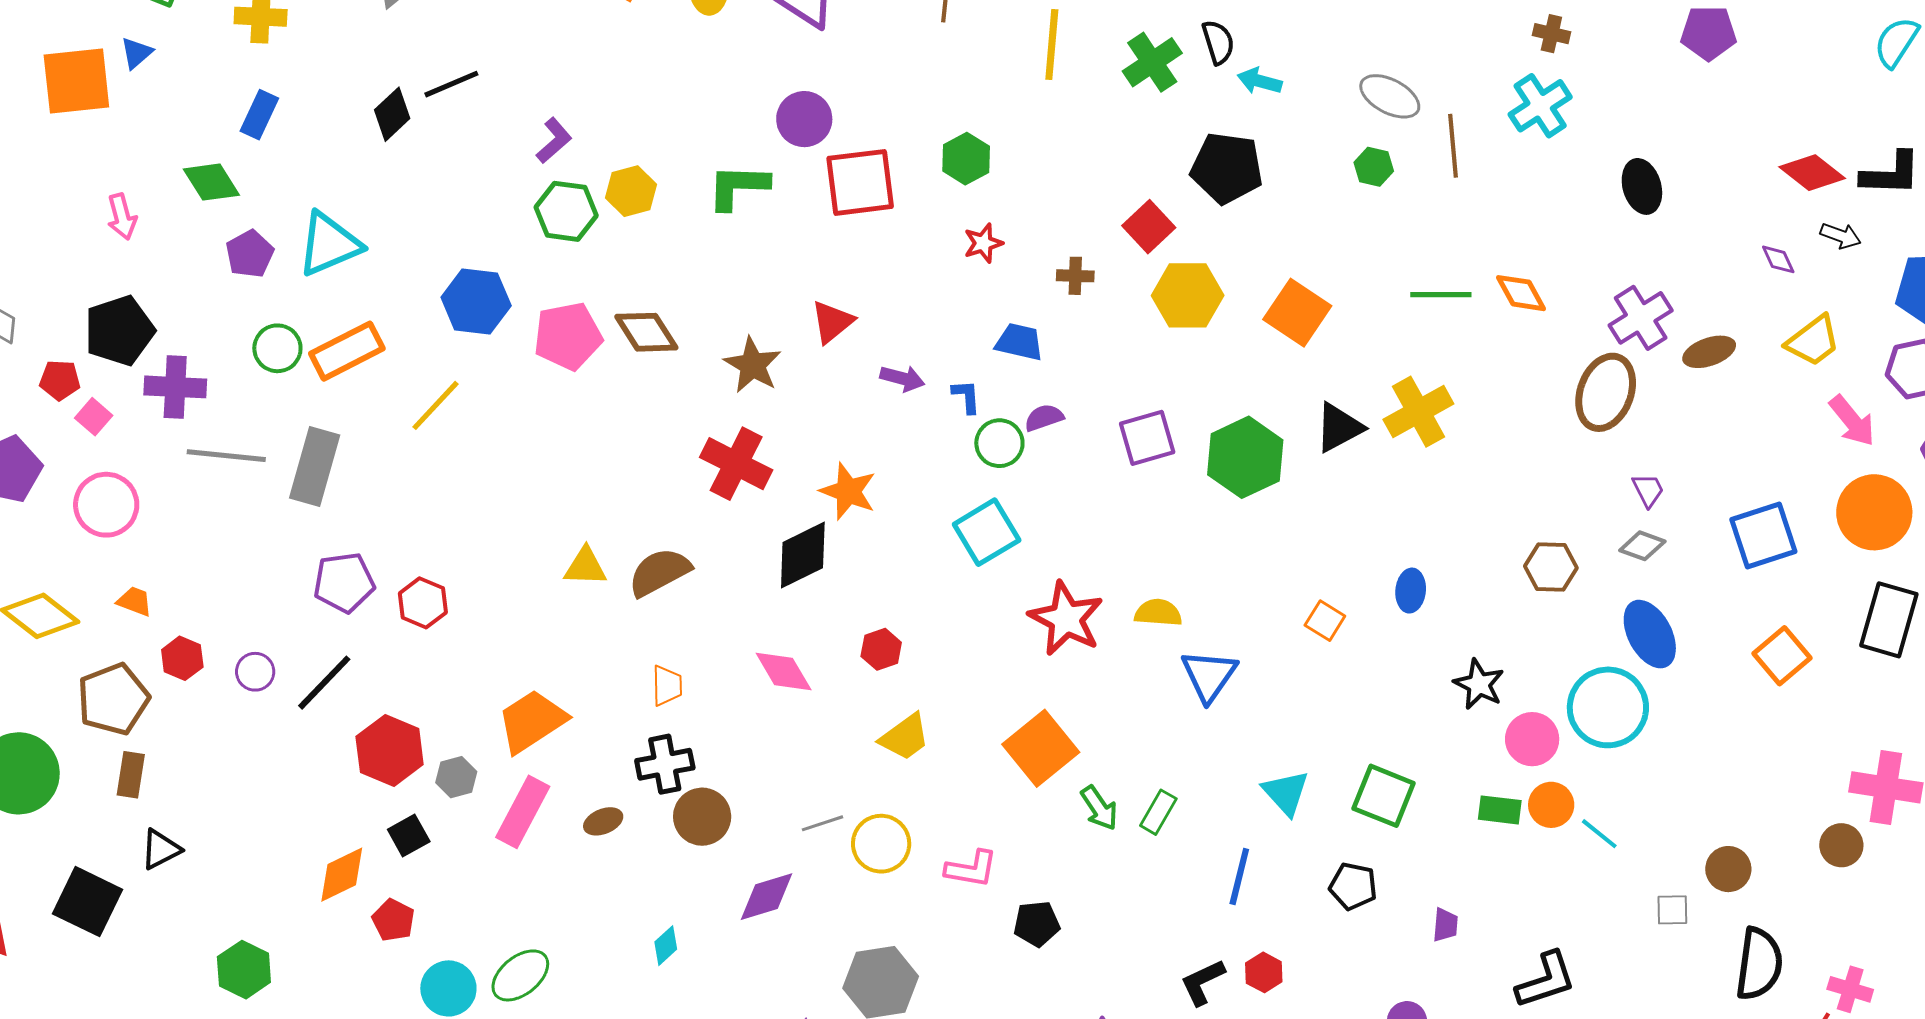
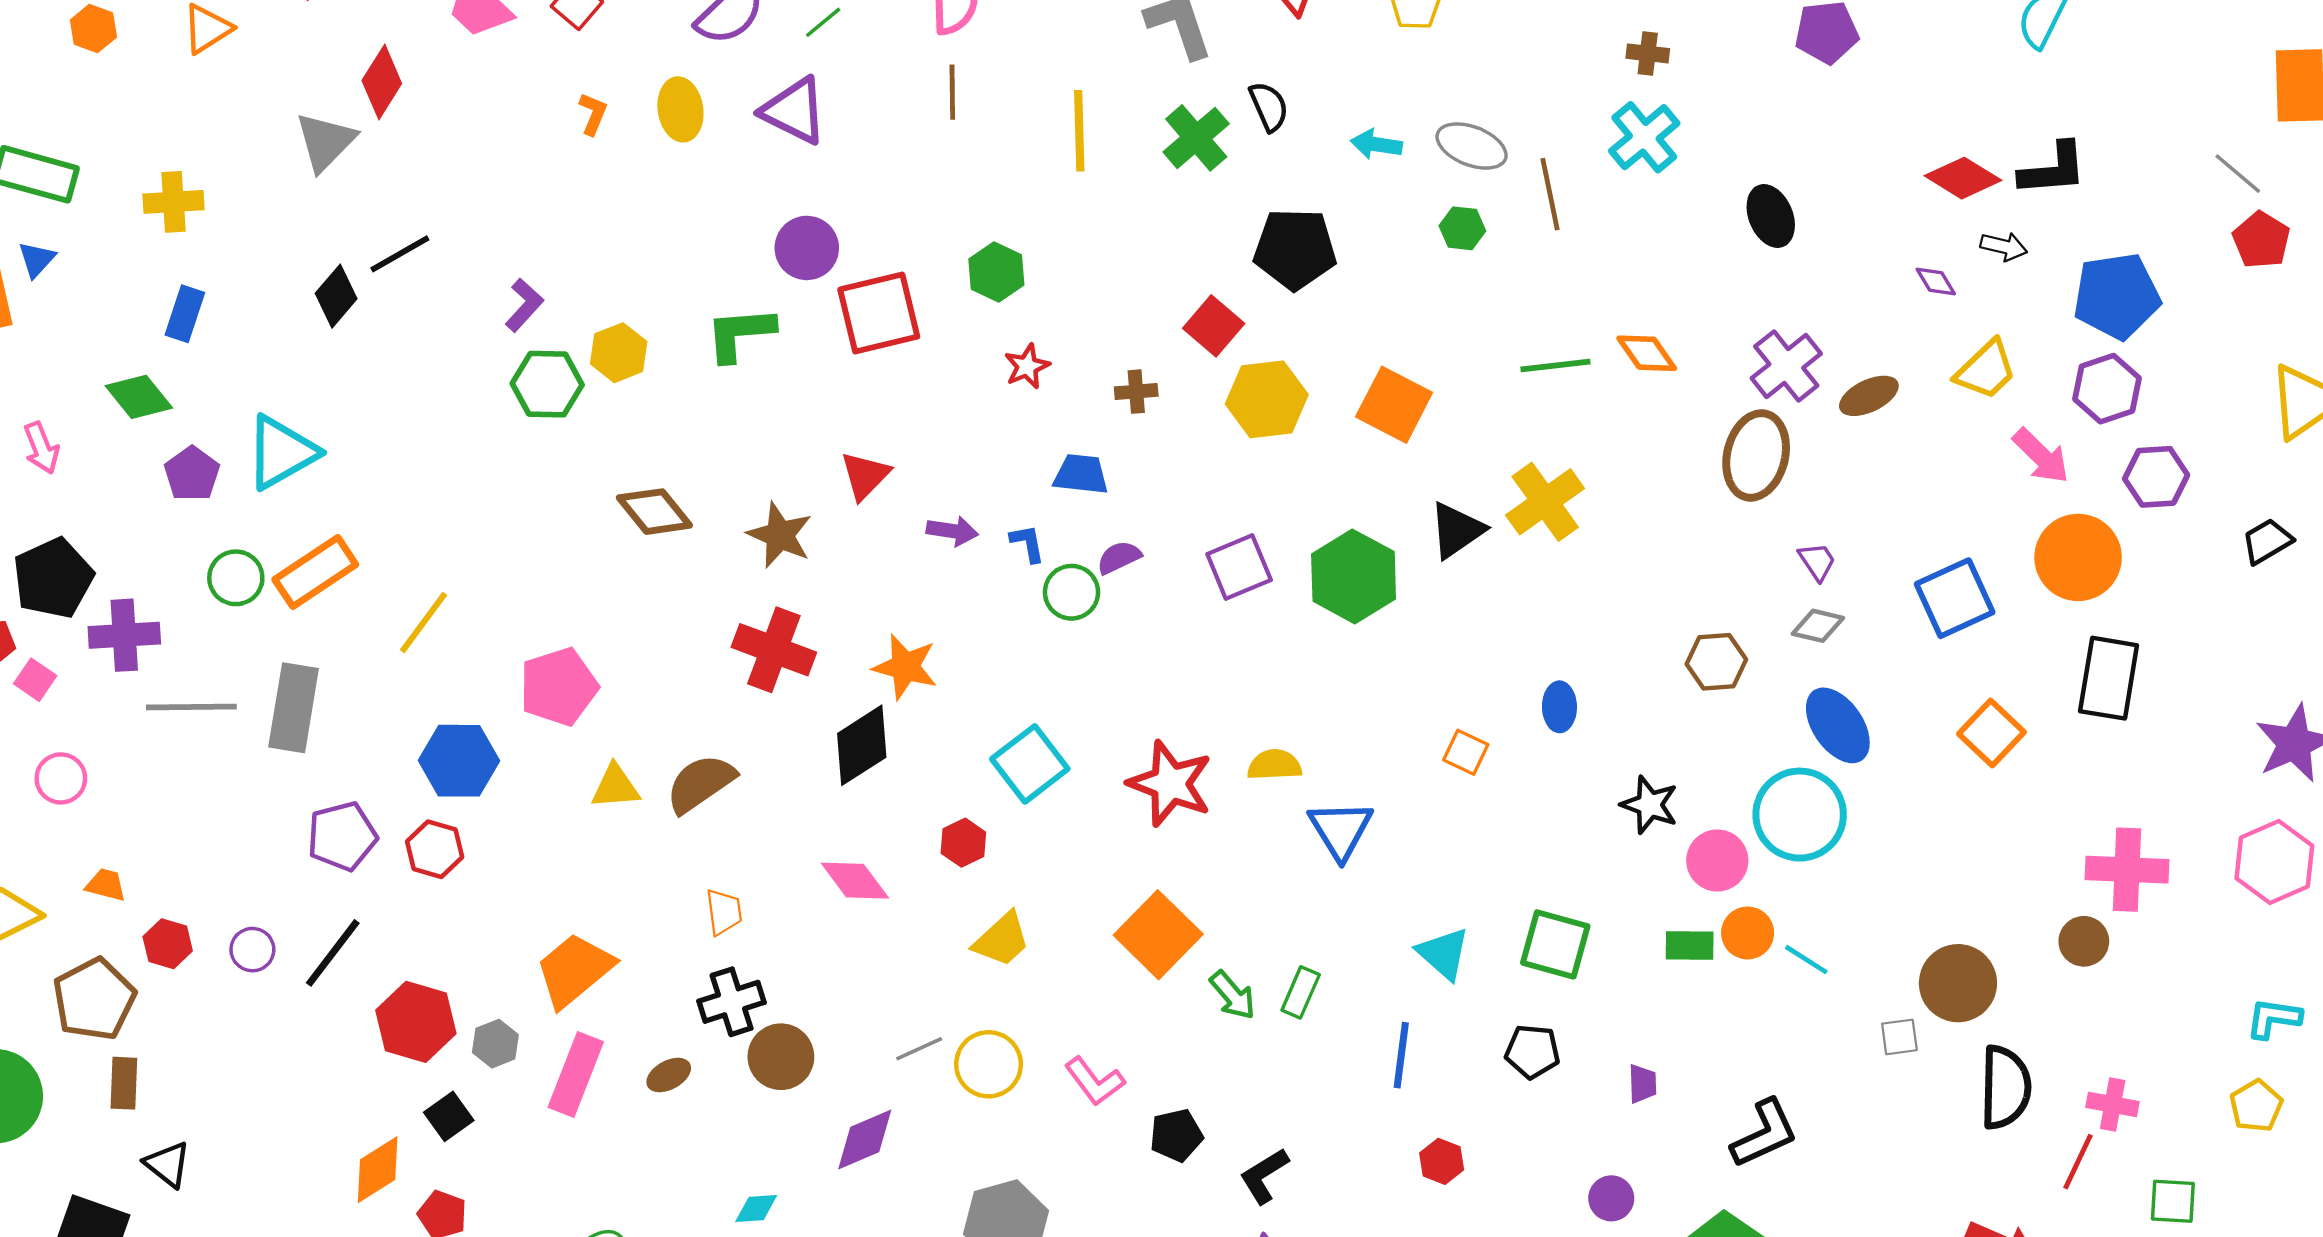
cyan arrow: (1260, 81) -> (1376, 144), moved
blue hexagon: (476, 301) -> (459, 761), moved
pink pentagon: (568, 336) -> (559, 687), moved
pink circle: (106, 505) -> (61, 778), size x0.7
cyan square: (987, 532) -> (1030, 764), moved
black triangle: (161, 849) -> (168, 1164), turned -48
pink L-shape: (971, 869) -> (1095, 1081), turned 50
brown circle: (1728, 869) -> (1958, 983), size x1.5
cyan diamond: (666, 946) -> (756, 1208), turned 45
black L-shape: (1203, 982) -> (1264, 1176), moved

